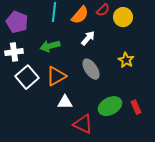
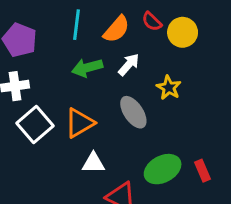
red semicircle: (103, 10) -> (152, 22), turned 88
green arrow: (50, 46) -> (87, 68), moved
yellow star: (126, 60) -> (169, 88), moved

